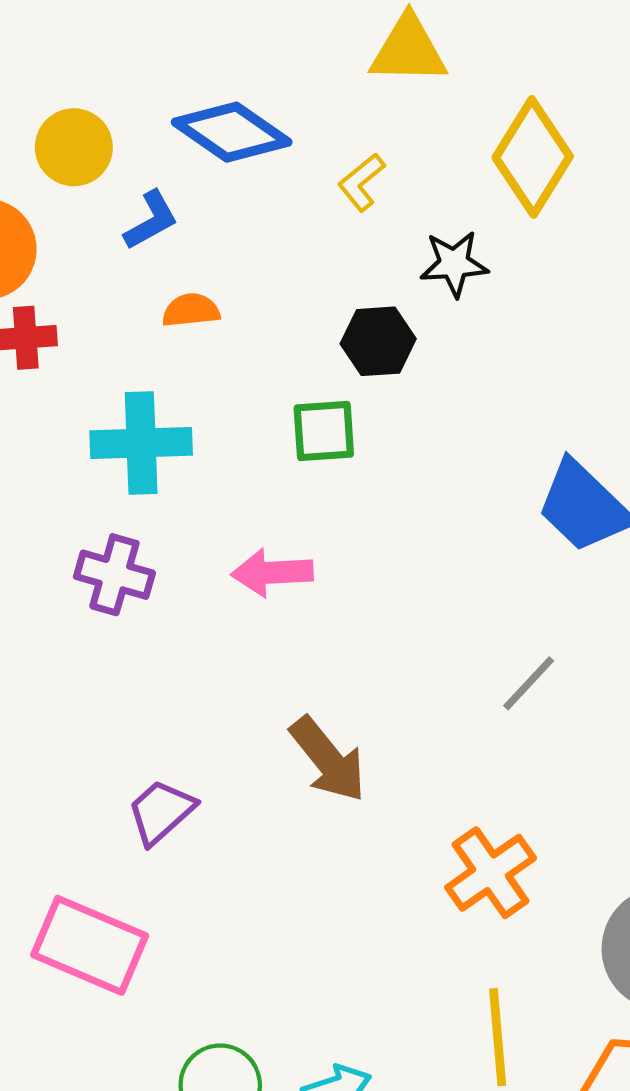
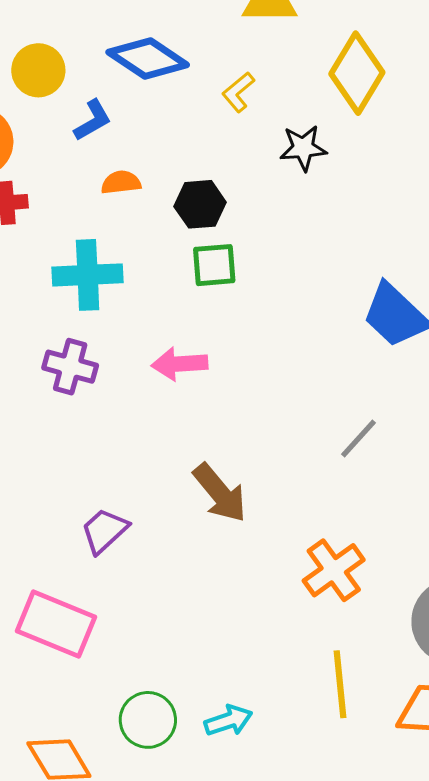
black hexagon: (378, 341) -> (200, 204), moved

